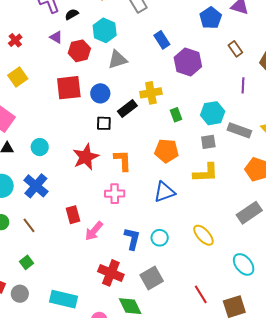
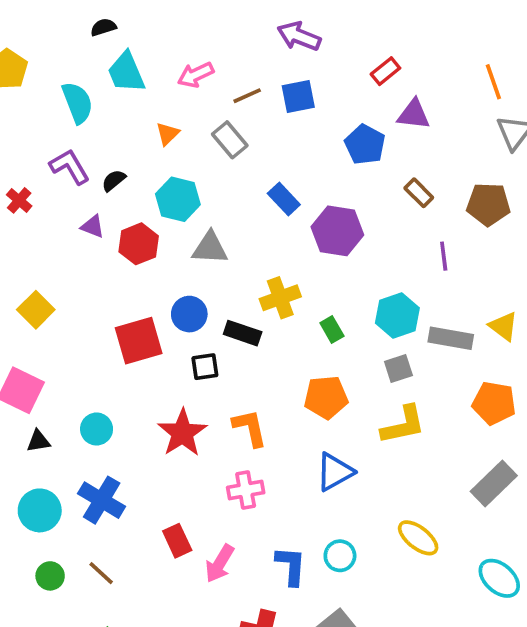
red cross: (15, 40) -> (19, 200), moved
gray triangle: (117, 60) -> (210, 248), turned 30
red square: (69, 88) -> (139, 341), moved
black rectangle: (127, 109) -> (243, 333), turned 66

